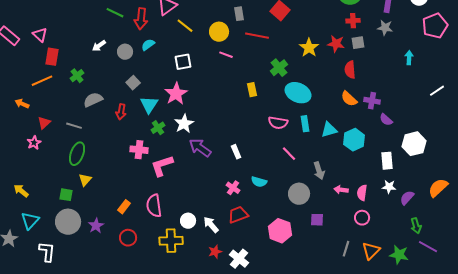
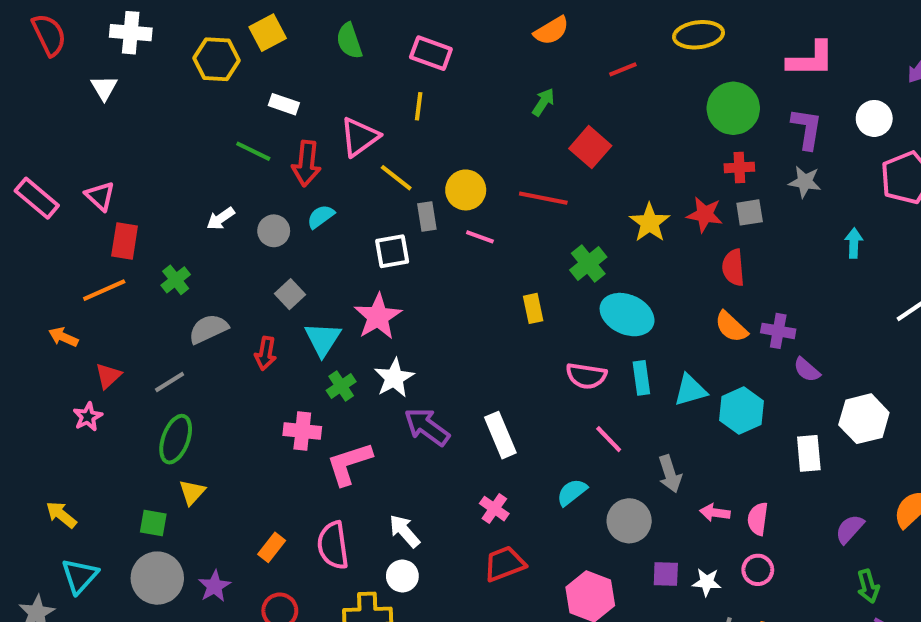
gray rectangle: (239, 14) -> (427, 217), moved
gray line: (74, 126) -> (170, 382), turned -49
white rectangle: (236, 152) -> (500, 435), size x1.5
cyan semicircle: (259, 182) -> (572, 492), moved, turned 126
white star: (389, 187) -> (707, 582), moved
white arrow: (211, 225) -> (404, 531), moved

